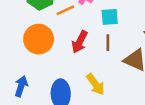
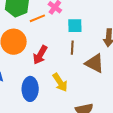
red arrow: (80, 42) -> (40, 55), moved

